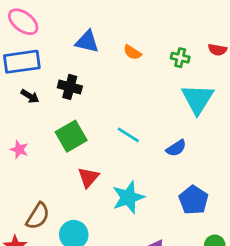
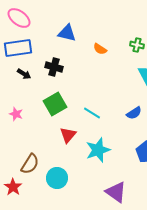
orange semicircle: (132, 52) -> (100, 49), moved
cyan line: (128, 135) -> (92, 113), moved

